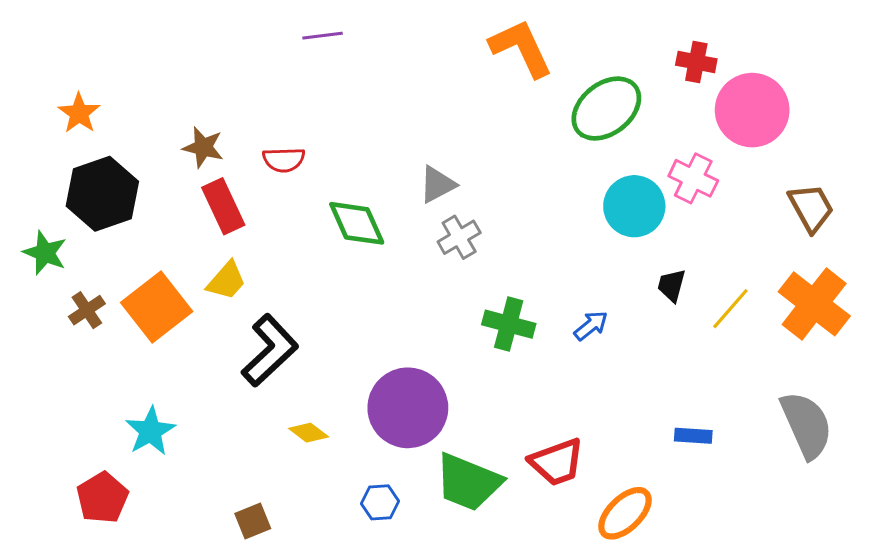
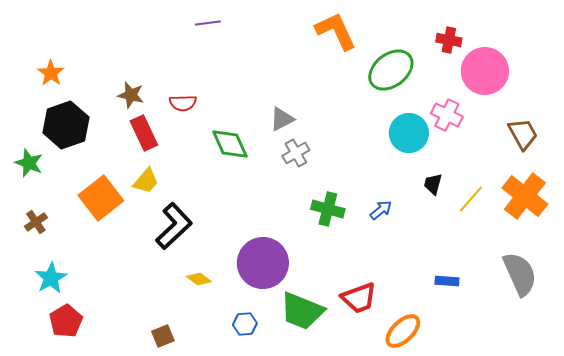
brown cross: (87, 310) -> (36, 222), moved
cyan star: (150, 431) -> (51, 278), moved

